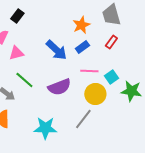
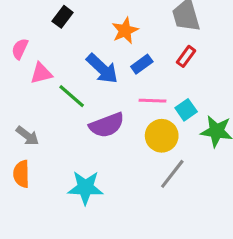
black rectangle: (17, 16) -> (63, 17), moved
orange star: (81, 25) -> (125, 31), moved
green line: (24, 80) -> (72, 96), moved
gray line: (83, 119) -> (172, 174), moved

